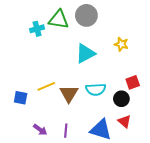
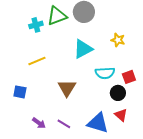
green triangle: (59, 20) -> (57, 16), turned -30
yellow line: (46, 86) -> (37, 61), moved
cyan semicircle: (96, 90) -> (105, 73), moved
purple line: (66, 131) -> (64, 124), turned -64

